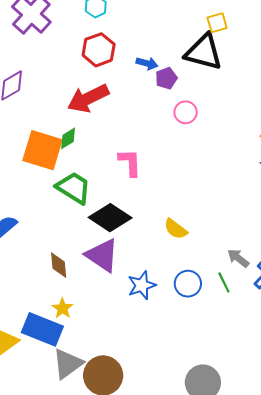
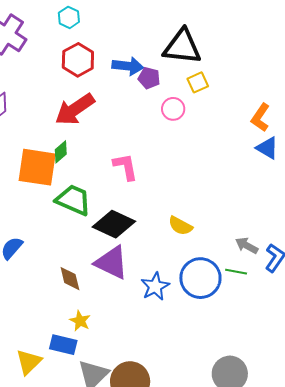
yellow square: (217, 23) -> (198, 82), moved
blue arrow: (147, 63) -> (128, 66), size x1.4
purple pentagon: (166, 78) -> (149, 78), turned -30
green line: (224, 282) -> (236, 272), turned -45
blue circle: (188, 284) -> (200, 278), size x1.5
blue rectangle: (42, 329) -> (63, 345), size x0.7

